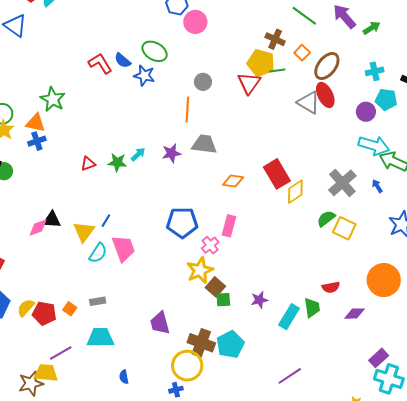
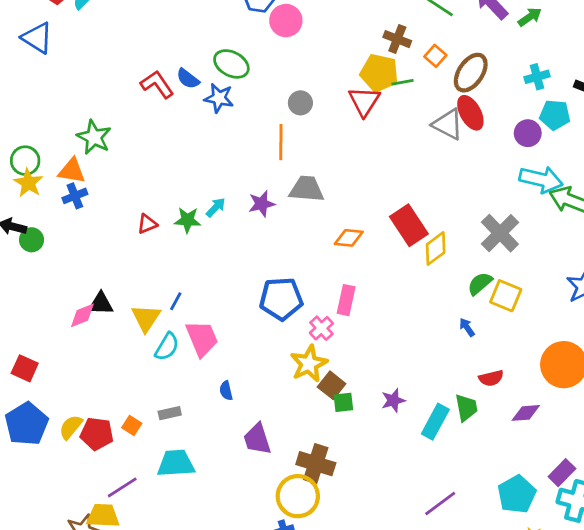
blue arrow: (377, 186) -> (467, 327), moved
cyan pentagon: (230, 344) -> (517, 494), moved
blue semicircle: (124, 377) -> (226, 391), moved

